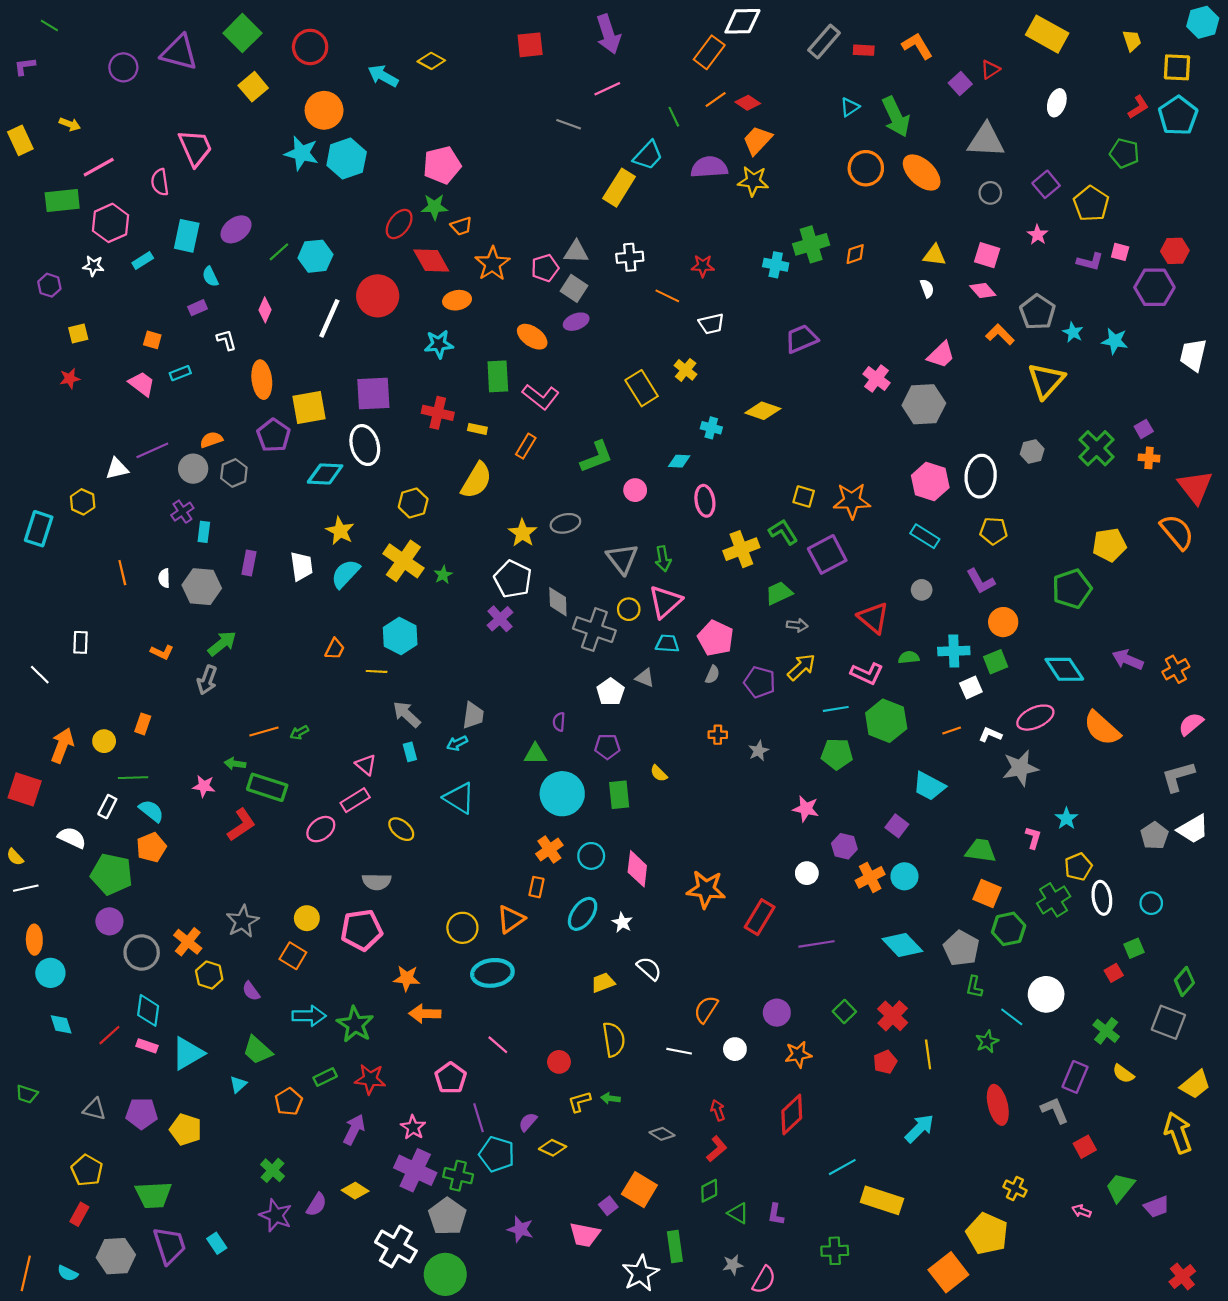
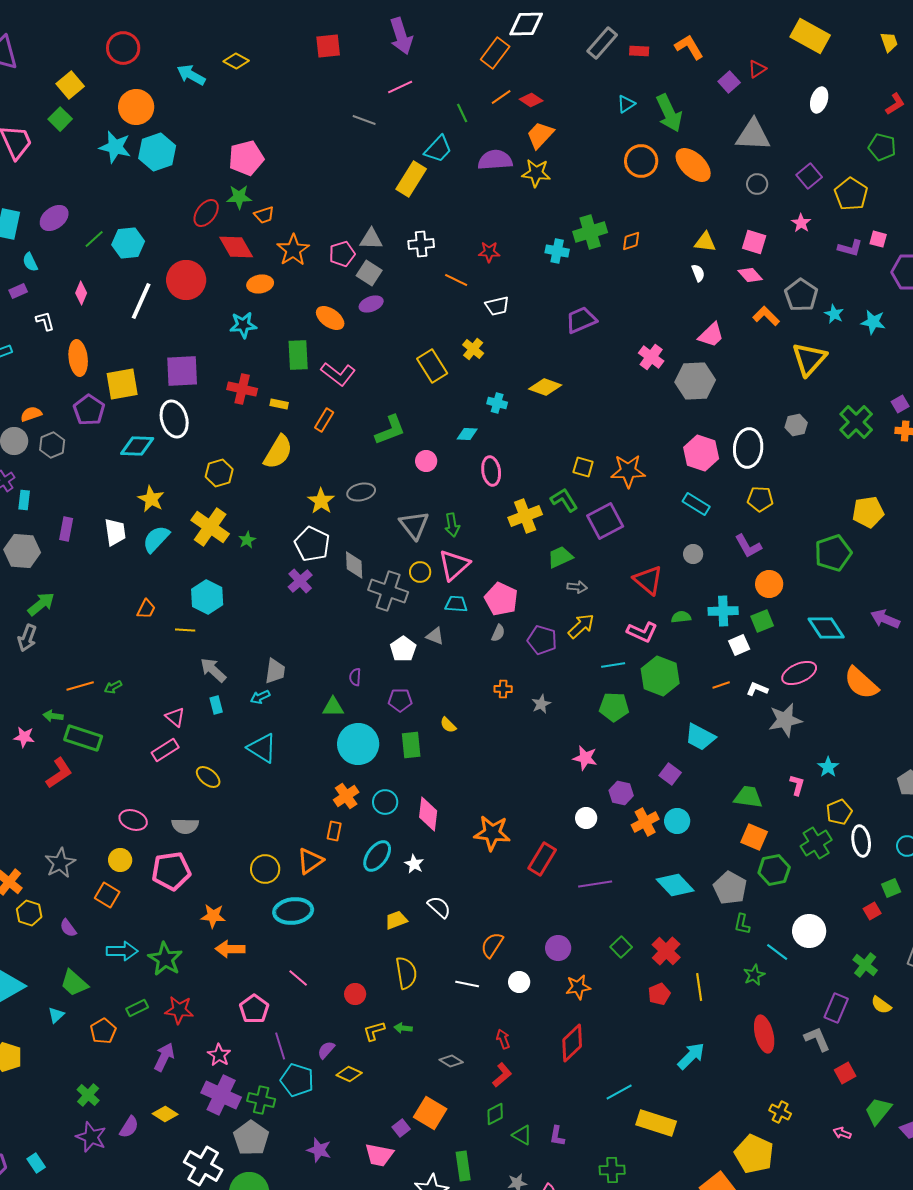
green square: (242, 33) -> (60, 119), moved, size x0.7
pink ellipse: (321, 829) -> (133, 820), moved, turned 56

